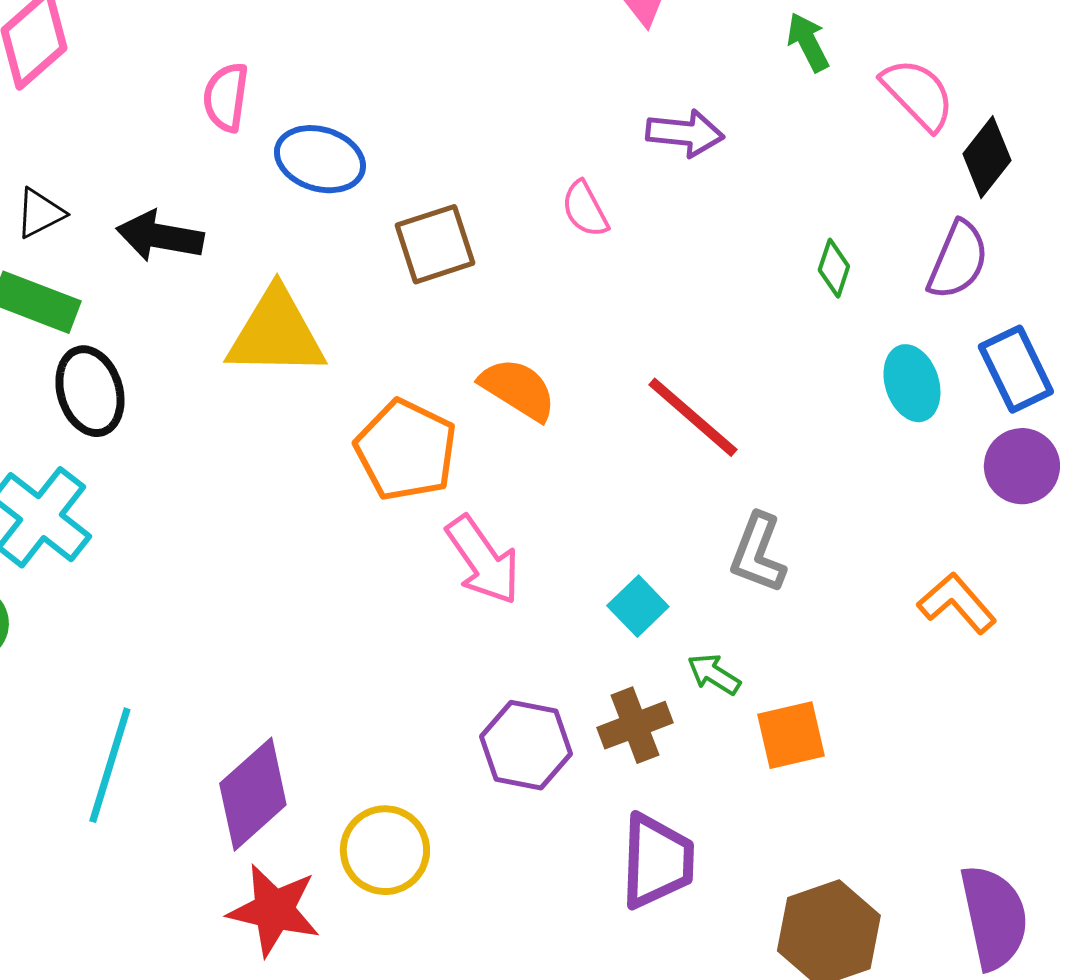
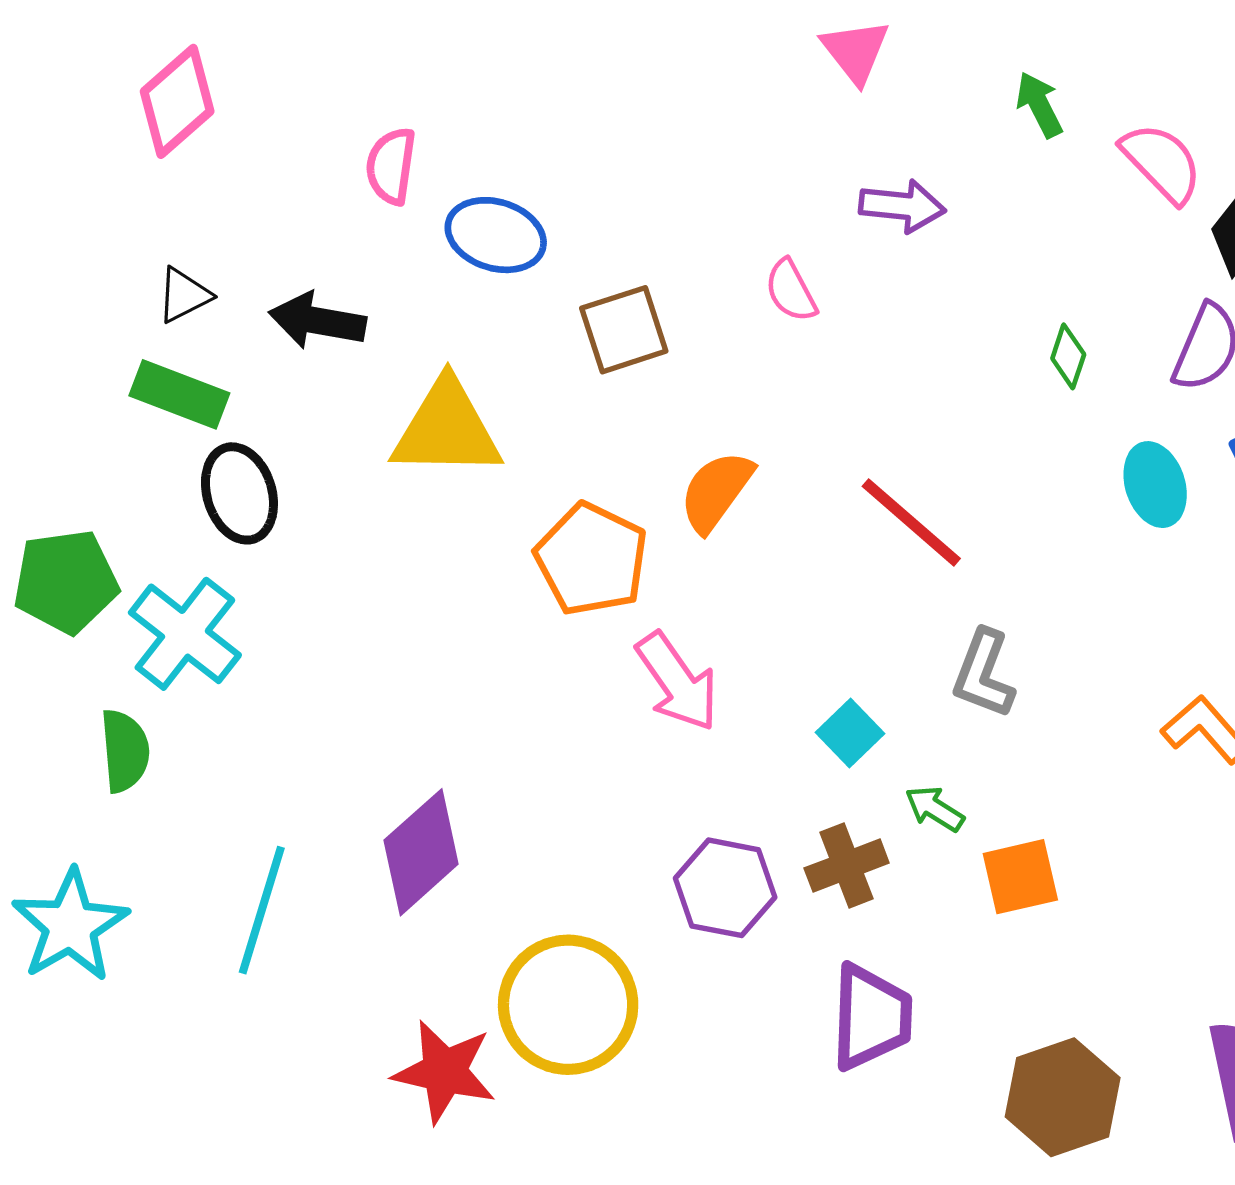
orange semicircle: (518, 389) -> (716, 491), turned -86
purple diamond: (253, 794) -> (421, 852), moved
yellow circle: (385, 850) -> (568, 1005), size x1.4

